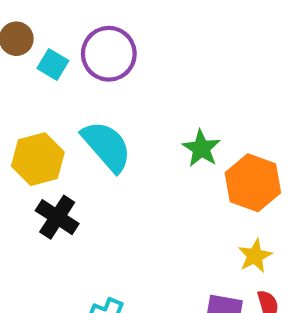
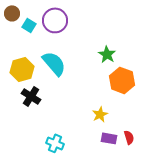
green star: (201, 148) -> (107, 54), moved
yellow star: (255, 256) -> (100, 114), moved

